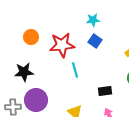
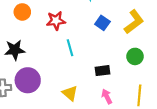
blue square: (95, 41) -> (102, 23), moved
red star: (62, 45) -> (56, 21), size x0.7

